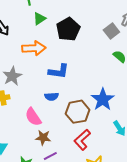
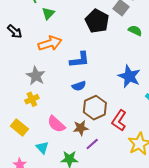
black pentagon: (68, 29) -> (97, 21), moved
brown hexagon: (78, 112) -> (95, 108), moved
pink semicircle: (33, 117) -> (56, 124), moved

